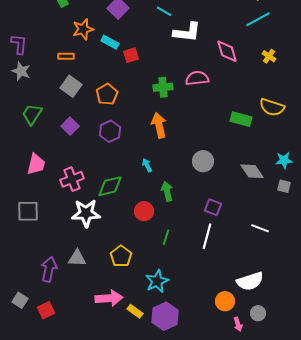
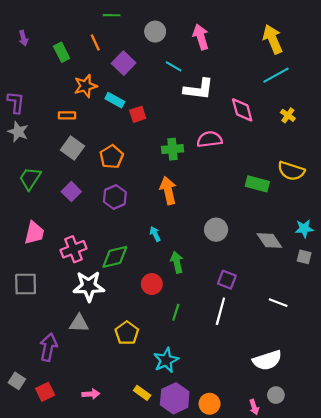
gray triangle: (77, 258) -> (79, 323), moved
pink arrow: (109, 298) -> (91, 394), moved, size x0.6
orange circle: (225, 301) -> (210, 404), moved

